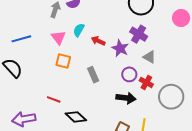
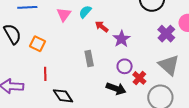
purple cross: (139, 34) -> (166, 34), moved
gray triangle: (149, 57) -> (169, 65), moved, size x1.6
orange square: (63, 61) -> (37, 44), moved
red line: (54, 99) -> (45, 74), turned 56

